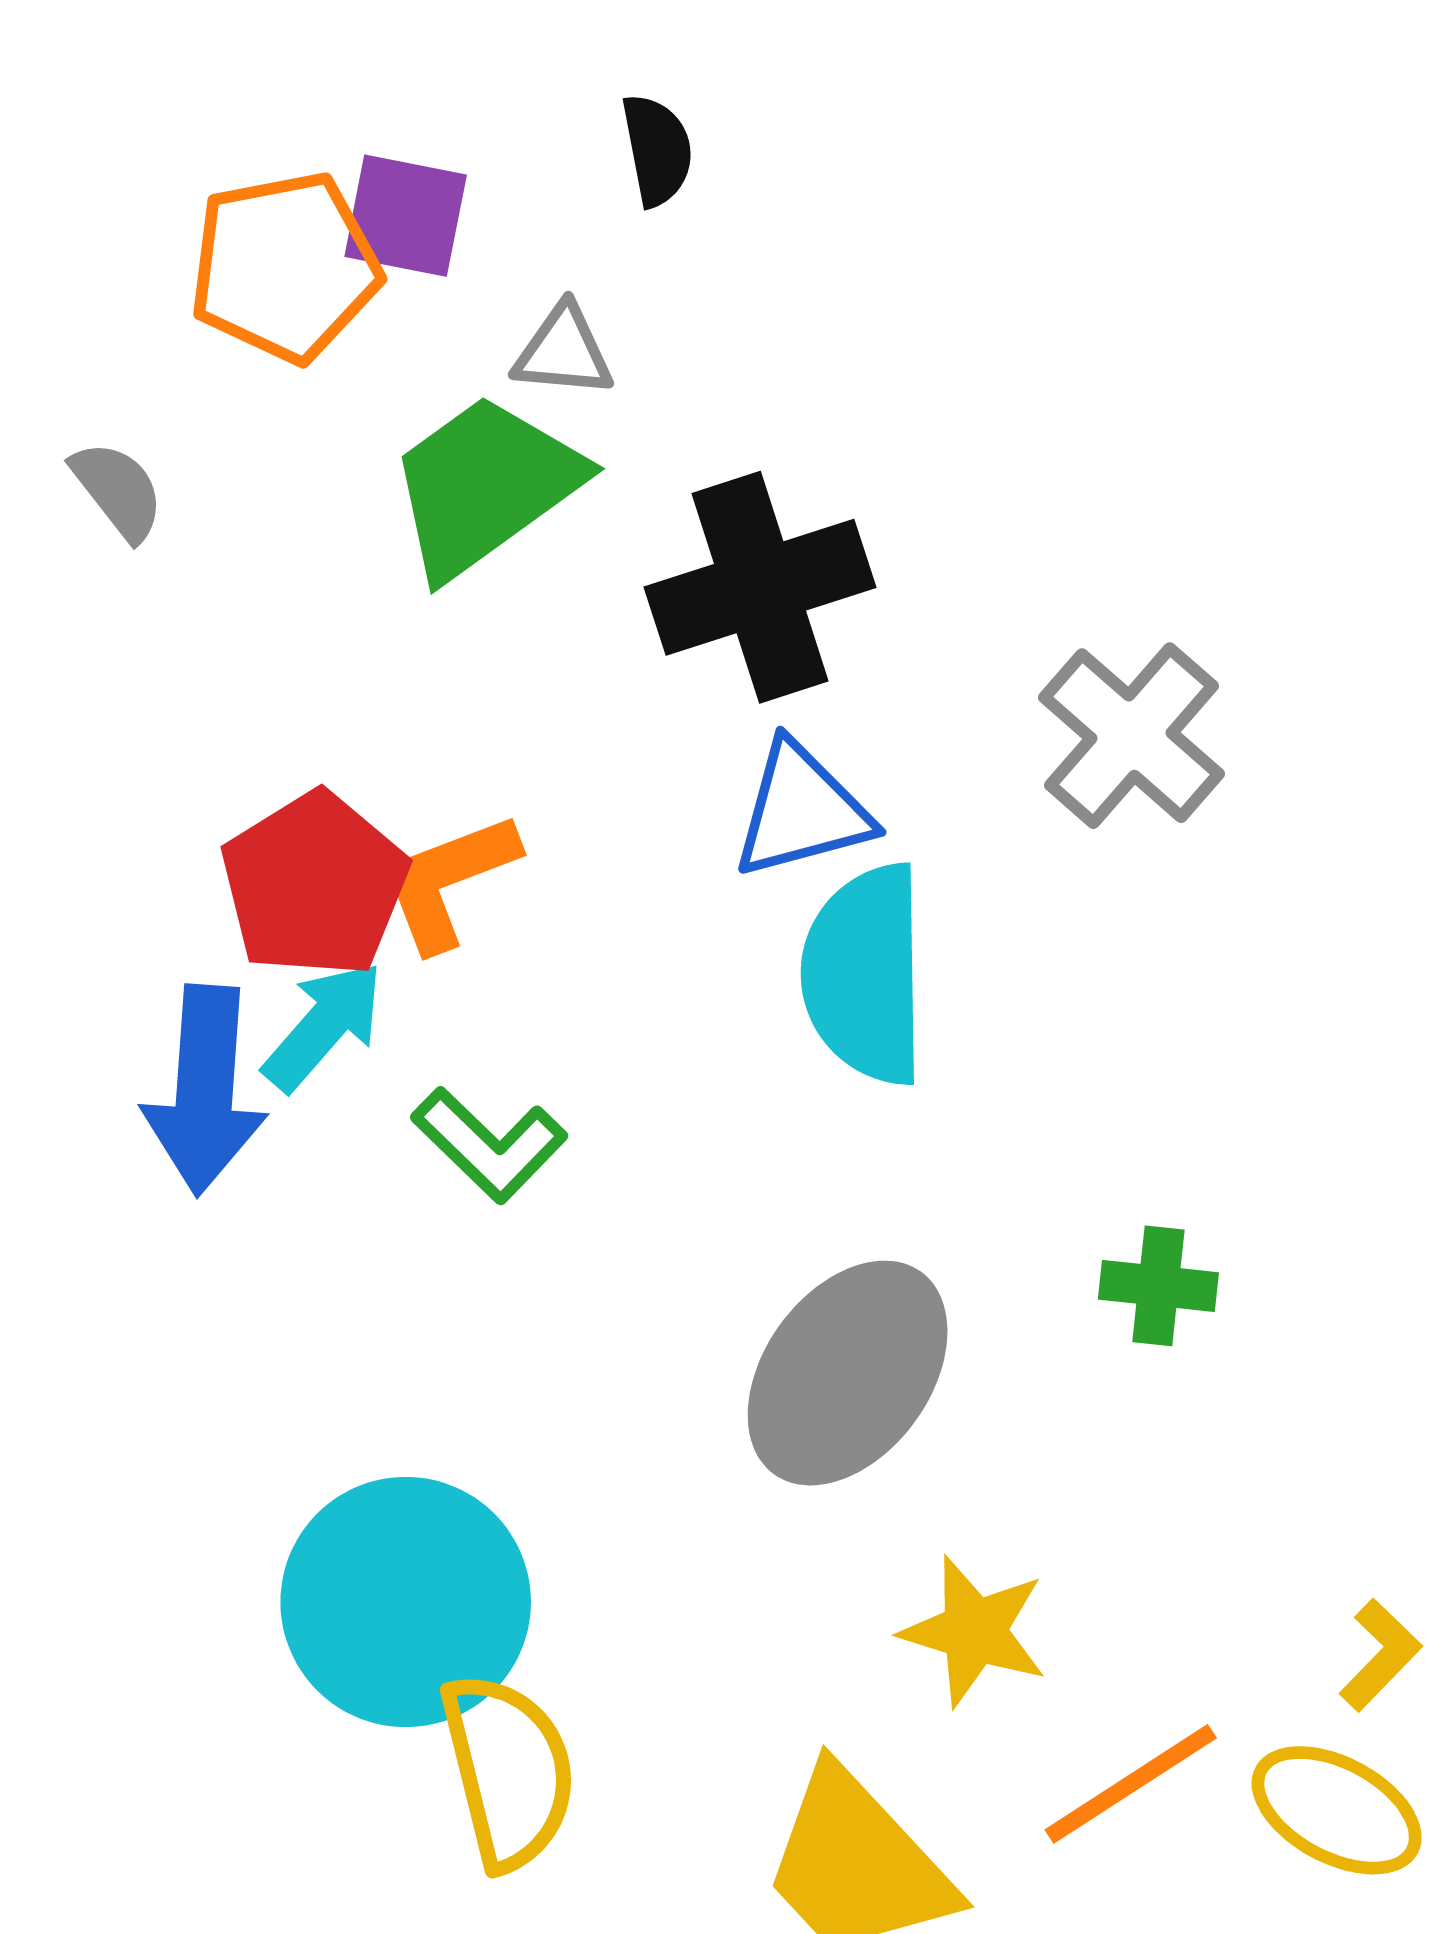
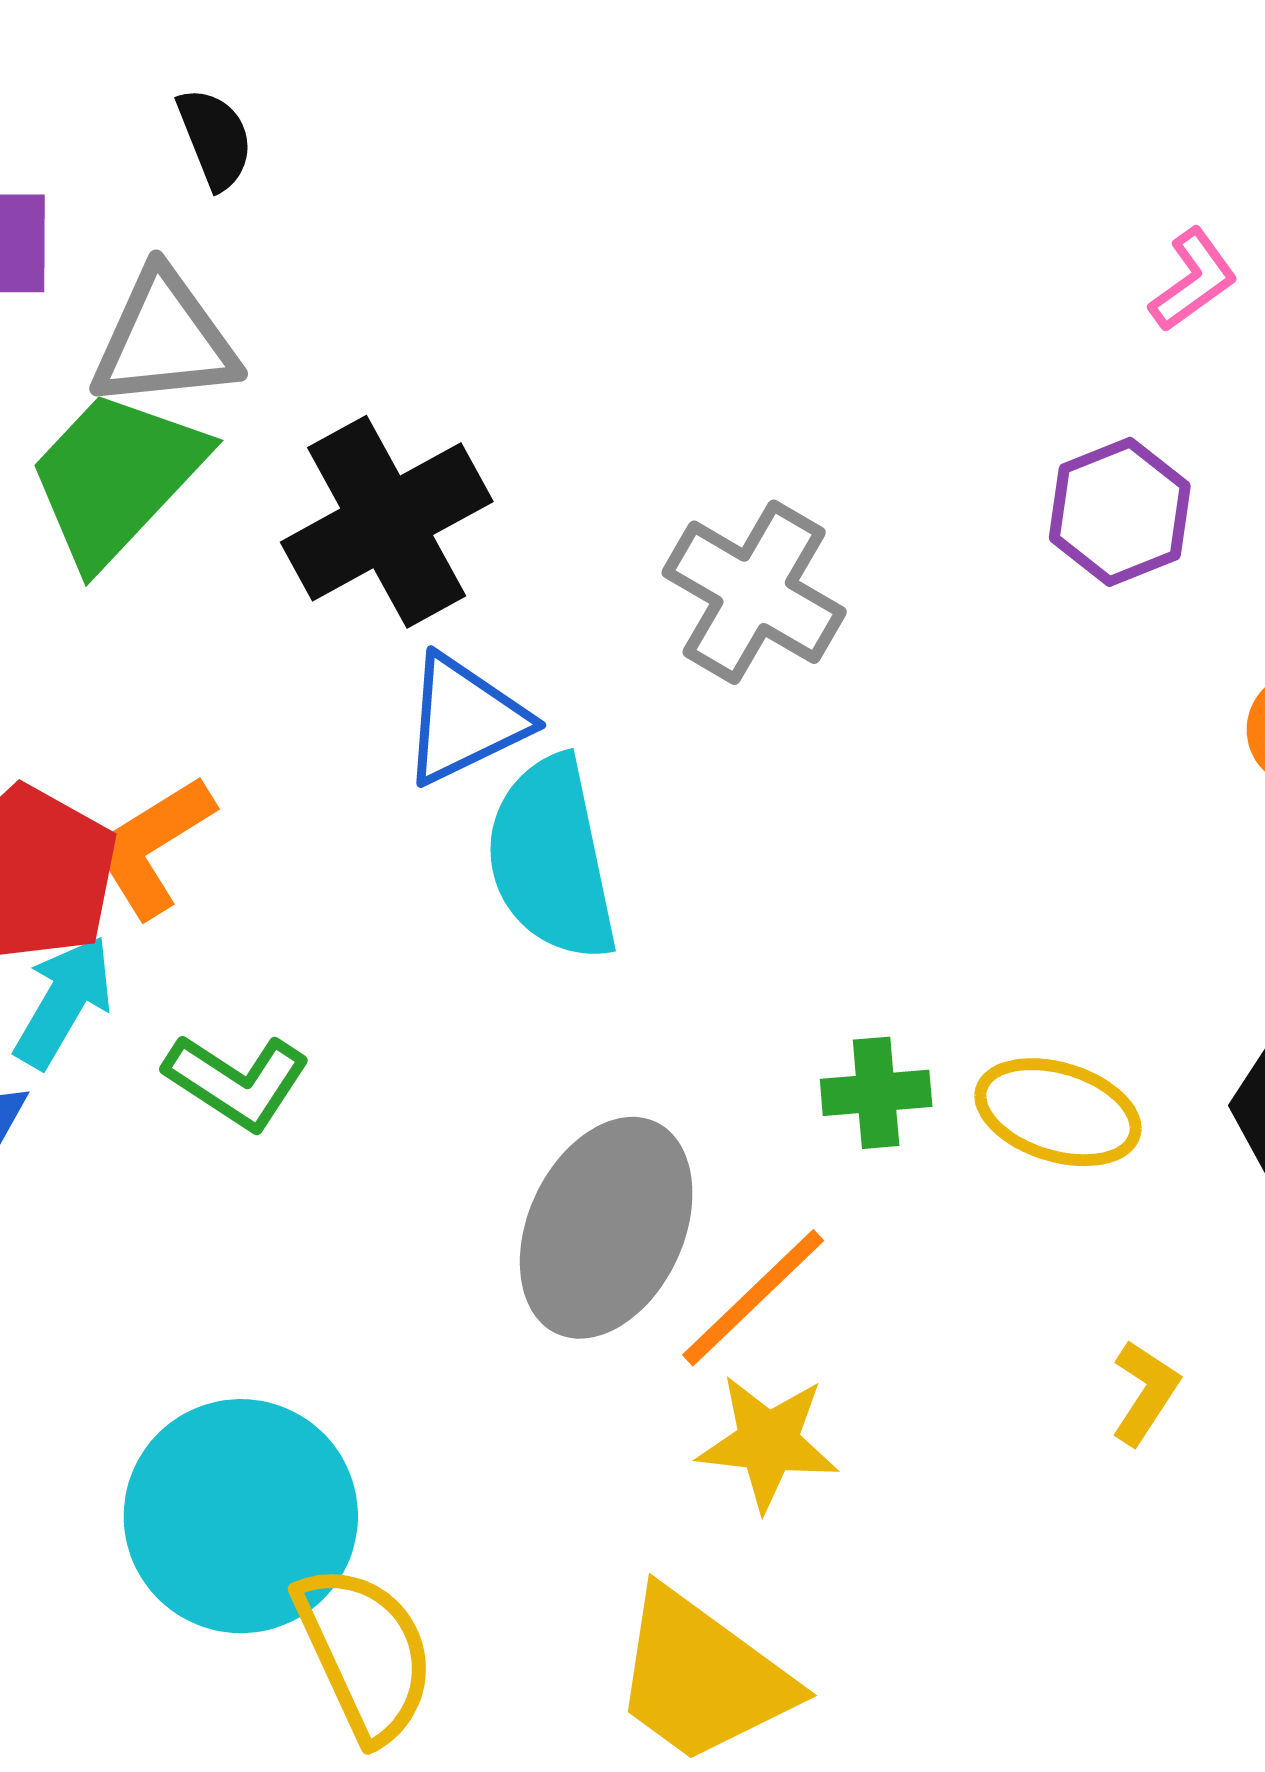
gray triangle: (563, 351) -> (165, 340), size x1.6
orange line: (1131, 1784) -> (753, 1298), moved
yellow ellipse: (1337, 1810) -> (1058, 1112), moved

